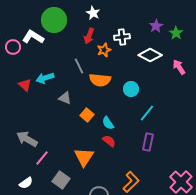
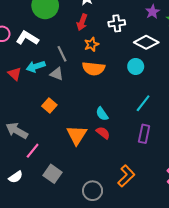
white L-shape: (33, 37) -> (27, 38), moved
orange star: (104, 50) -> (91, 44), moved
gray line: (79, 66) -> (62, 54), moved
cyan circle: (131, 89) -> (136, 66), moved
gray triangle: (65, 98) -> (57, 74), moved
orange square: (87, 115) -> (49, 105), moved
orange triangle: (84, 157) -> (77, 135), moved

